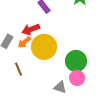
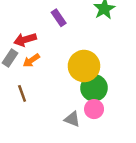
red arrow: (31, 29) -> (25, 40), moved
yellow circle: (44, 47) -> (84, 66), moved

